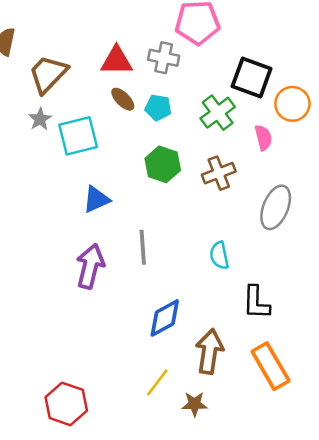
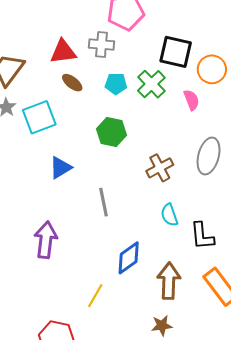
cyan pentagon: (158, 108) -> (116, 84), moved
brown cross: (219, 173) -> (160, 168), moved
cyan semicircle: (219, 255) -> (169, 215), moved
purple arrow: (90, 266) -> (46, 240), moved
yellow line: (157, 382) -> (95, 296), moved

